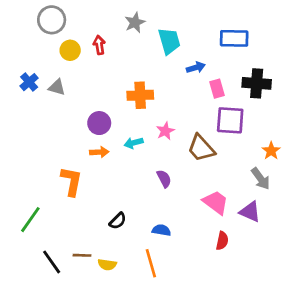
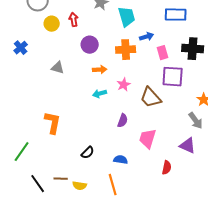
gray triangle: (57, 87) -> (58, 68), moved
orange cross: (140, 95) -> (126, 50), moved
purple circle: (99, 123) -> (90, 45), moved
orange arrow: (99, 152) -> (100, 70), moved
purple semicircle: (164, 179) -> (123, 121), turned 48
pink trapezoid: (216, 202) -> (148, 139), moved, turned -110

